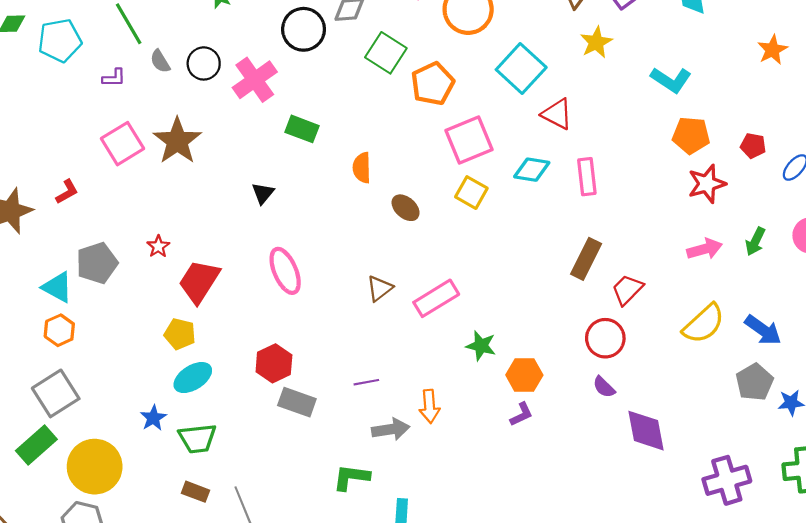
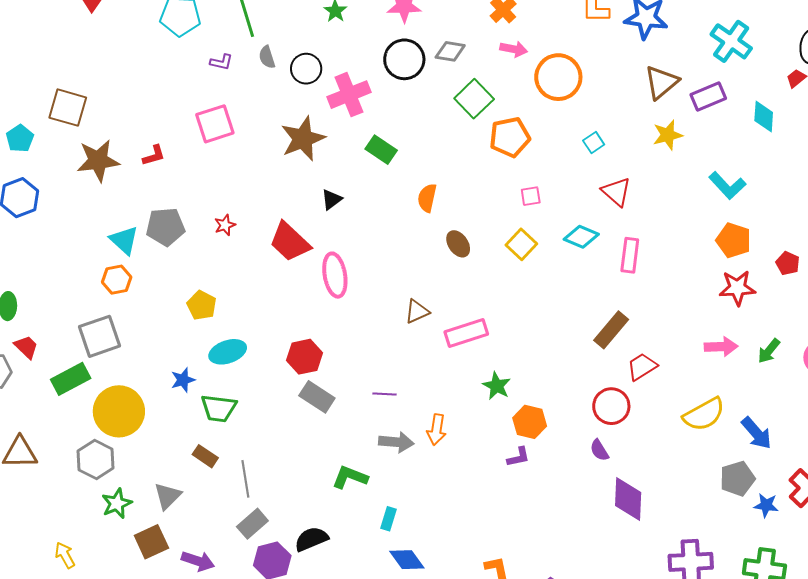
cyan square: (521, 68) -> (594, 143), size x0.5
pink square: (469, 140) -> (531, 196), size x0.5
brown star: (177, 141) -> (303, 139), moved
red trapezoid: (199, 281) -> (290, 242), moved, turned -93
yellow pentagon: (180, 334) -> (202, 305), moved

